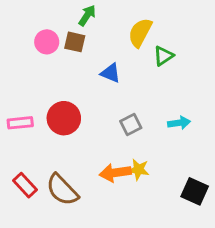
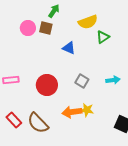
yellow semicircle: (140, 33) -> (88, 22), turned -138
red circle: (64, 118) -> (47, 85), moved
gray square: (131, 124) -> (82, 81), turned -32

